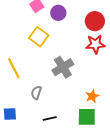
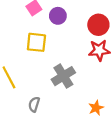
yellow square: (39, 37) -> (36, 42), turned -30

